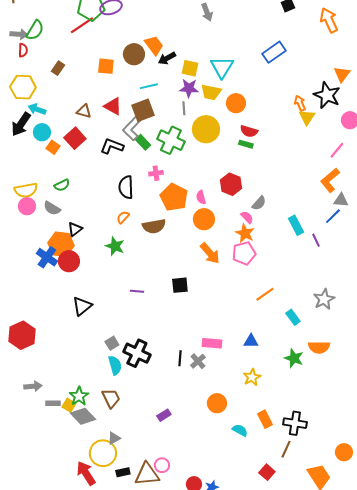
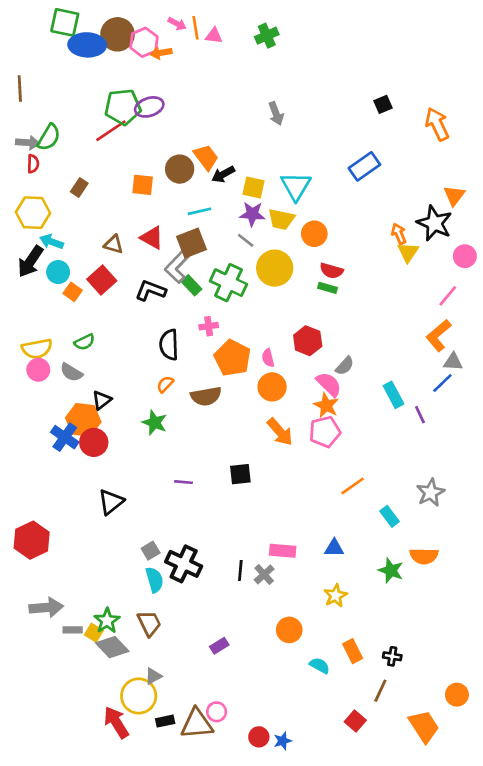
gray line: (184, 108) -> (246, 240), turned -48
pink semicircle: (247, 217) -> (329, 384), size x1.5
gray arrow: (33, 386) -> (46, 607), size x1.4
black cross: (295, 423) -> (392, 656), size x0.6

